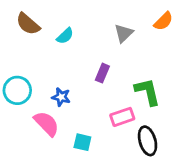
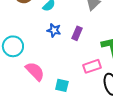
blue star: (61, 97) -> (54, 30), moved

